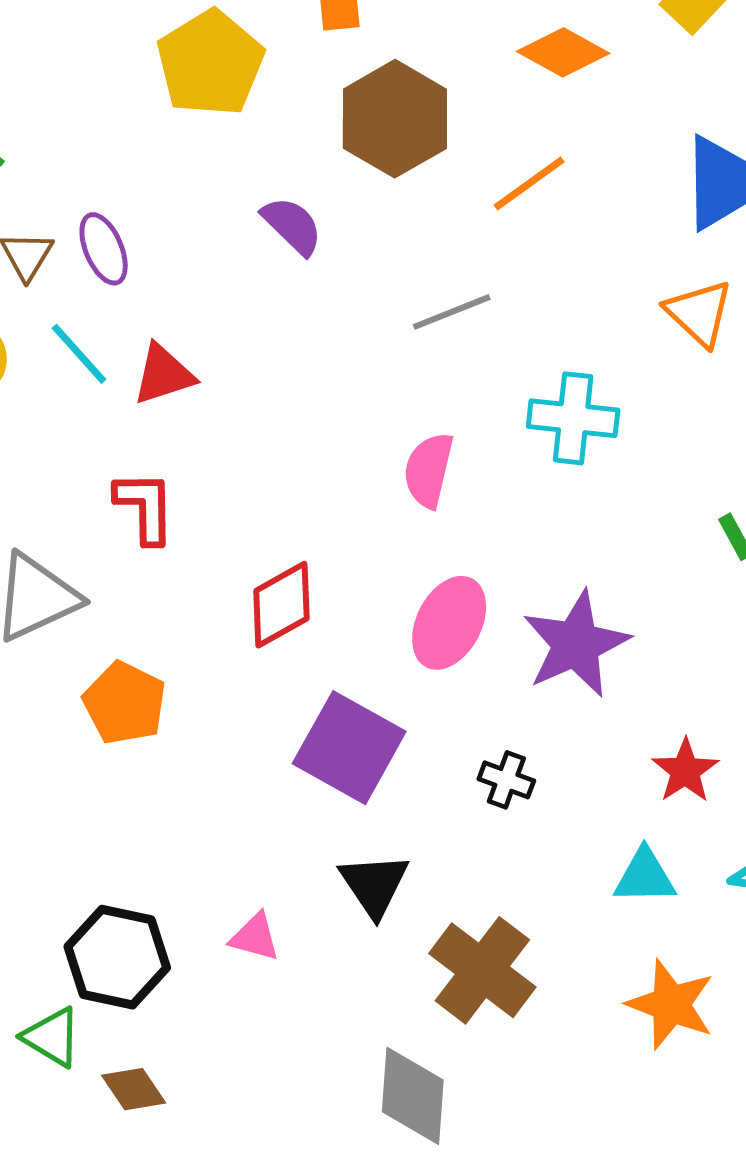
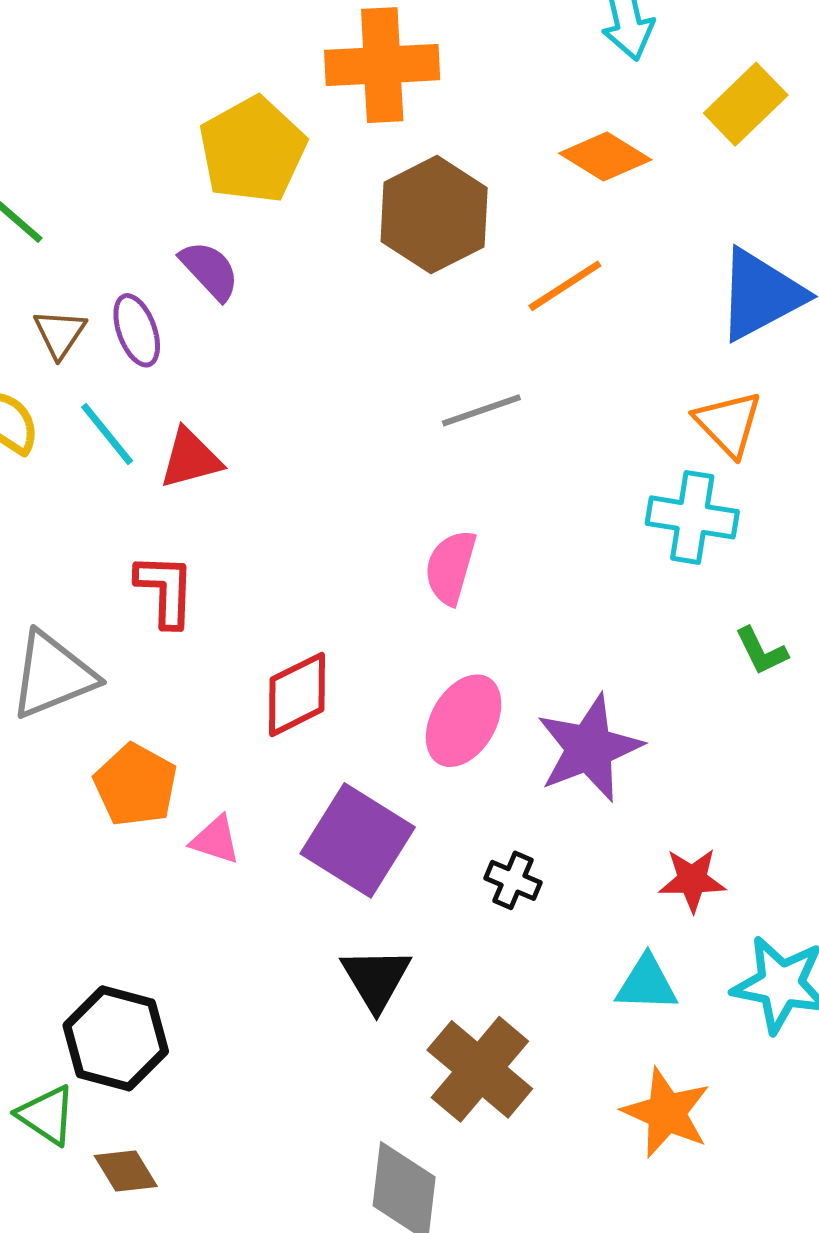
purple semicircle: (292, 226) -> (210, 270), moved
cyan cross: (573, 418) -> (692, 517), moved
red star: (685, 771) -> (692, 880), turned 30
pink triangle: (255, 937) -> (215, 840), moved

